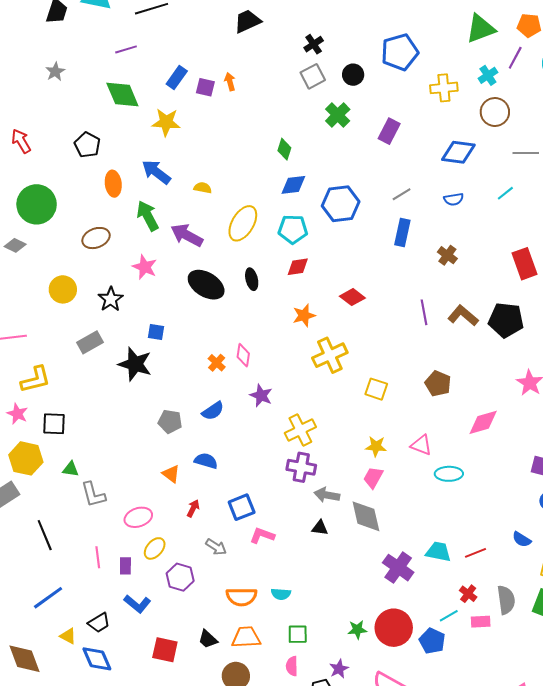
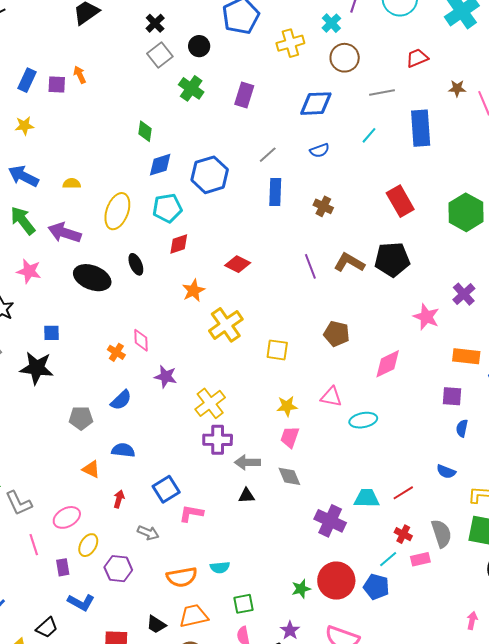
yellow star: (166, 122) -> (24, 126), size x0.7
gray diamond: (366, 516) -> (289, 476), size x0.7
pink line: (98, 557) -> (34, 545), moved

